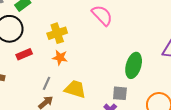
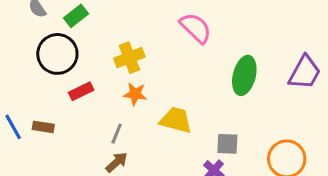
green ellipse: (134, 65) -> (244, 75), moved
yellow trapezoid: (75, 89) -> (176, 120), moved

